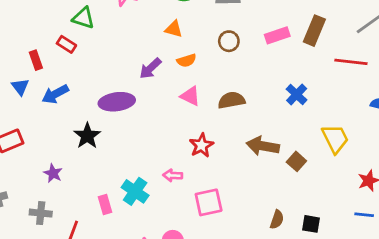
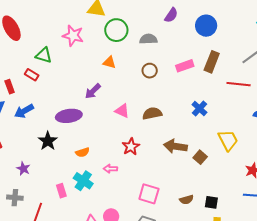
orange semicircle: (187, 61) -> (82, 152), moved
pink square: (209, 202) -> (149, 194), moved, turned 30
brown semicircle: (277, 220) -> (187, 200), turned 56

